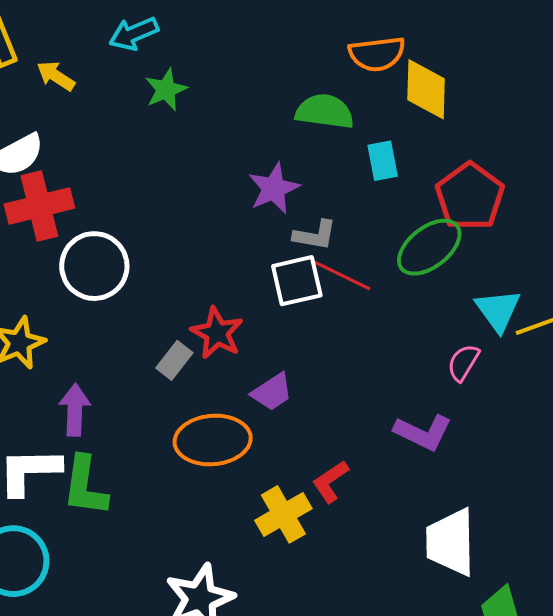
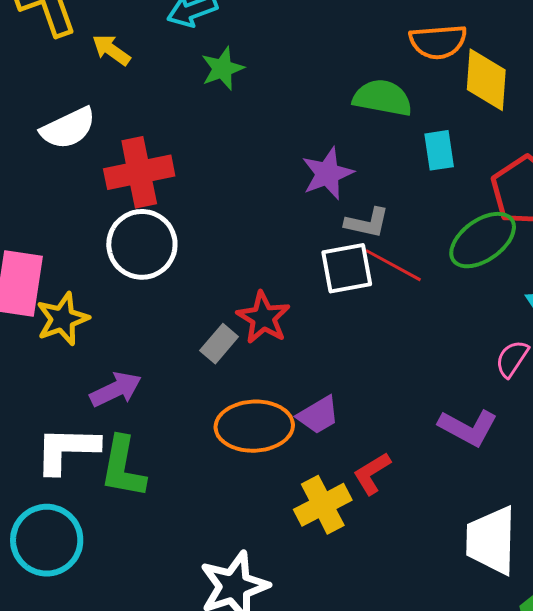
red cross: (39, 206) -> (139, 172), moved
purple trapezoid: (272, 392) -> (318, 415), moved
purple arrow: (75, 410) -> (116, 389), turned 60

